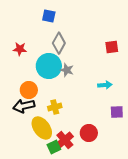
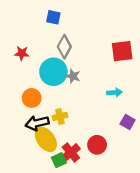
red square: (112, 47) -> (122, 51), size x1.5
black arrow: (24, 106) -> (37, 123), moved
purple square: (117, 112) -> (128, 122), turned 32

